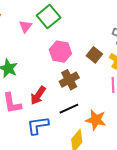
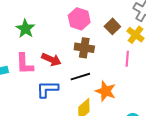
brown cross: (69, 80) -> (84, 48), turned 30
red arrow: (38, 95) -> (51, 59), turned -108

